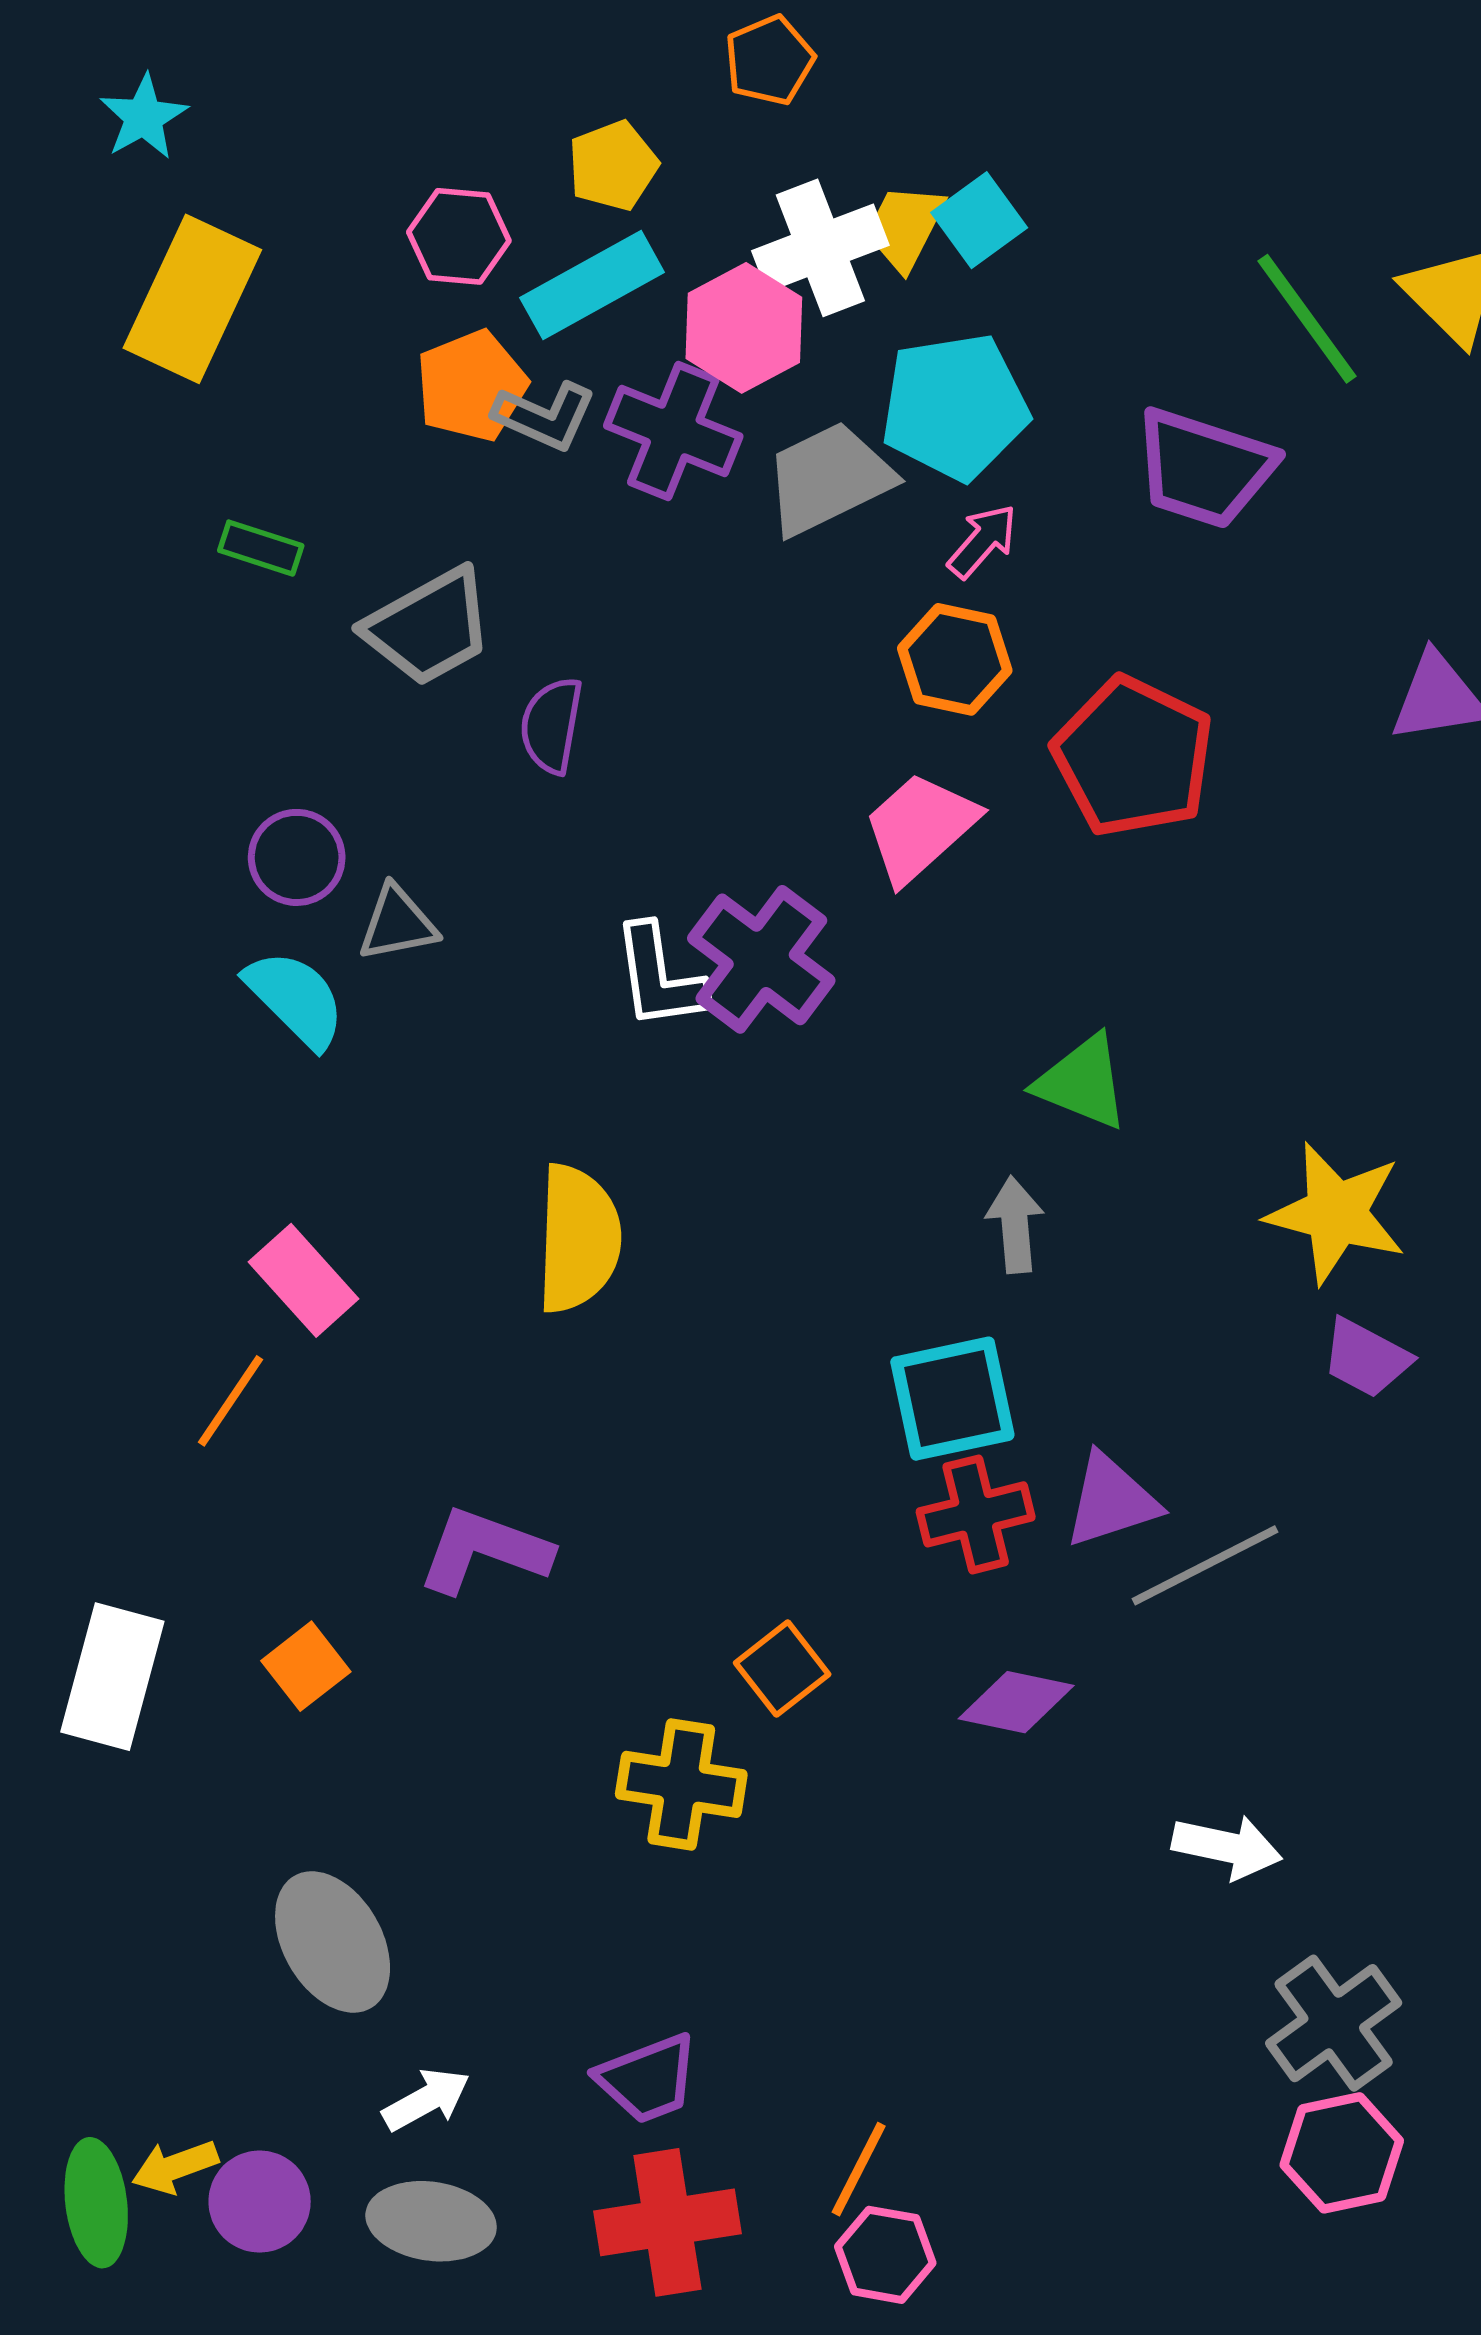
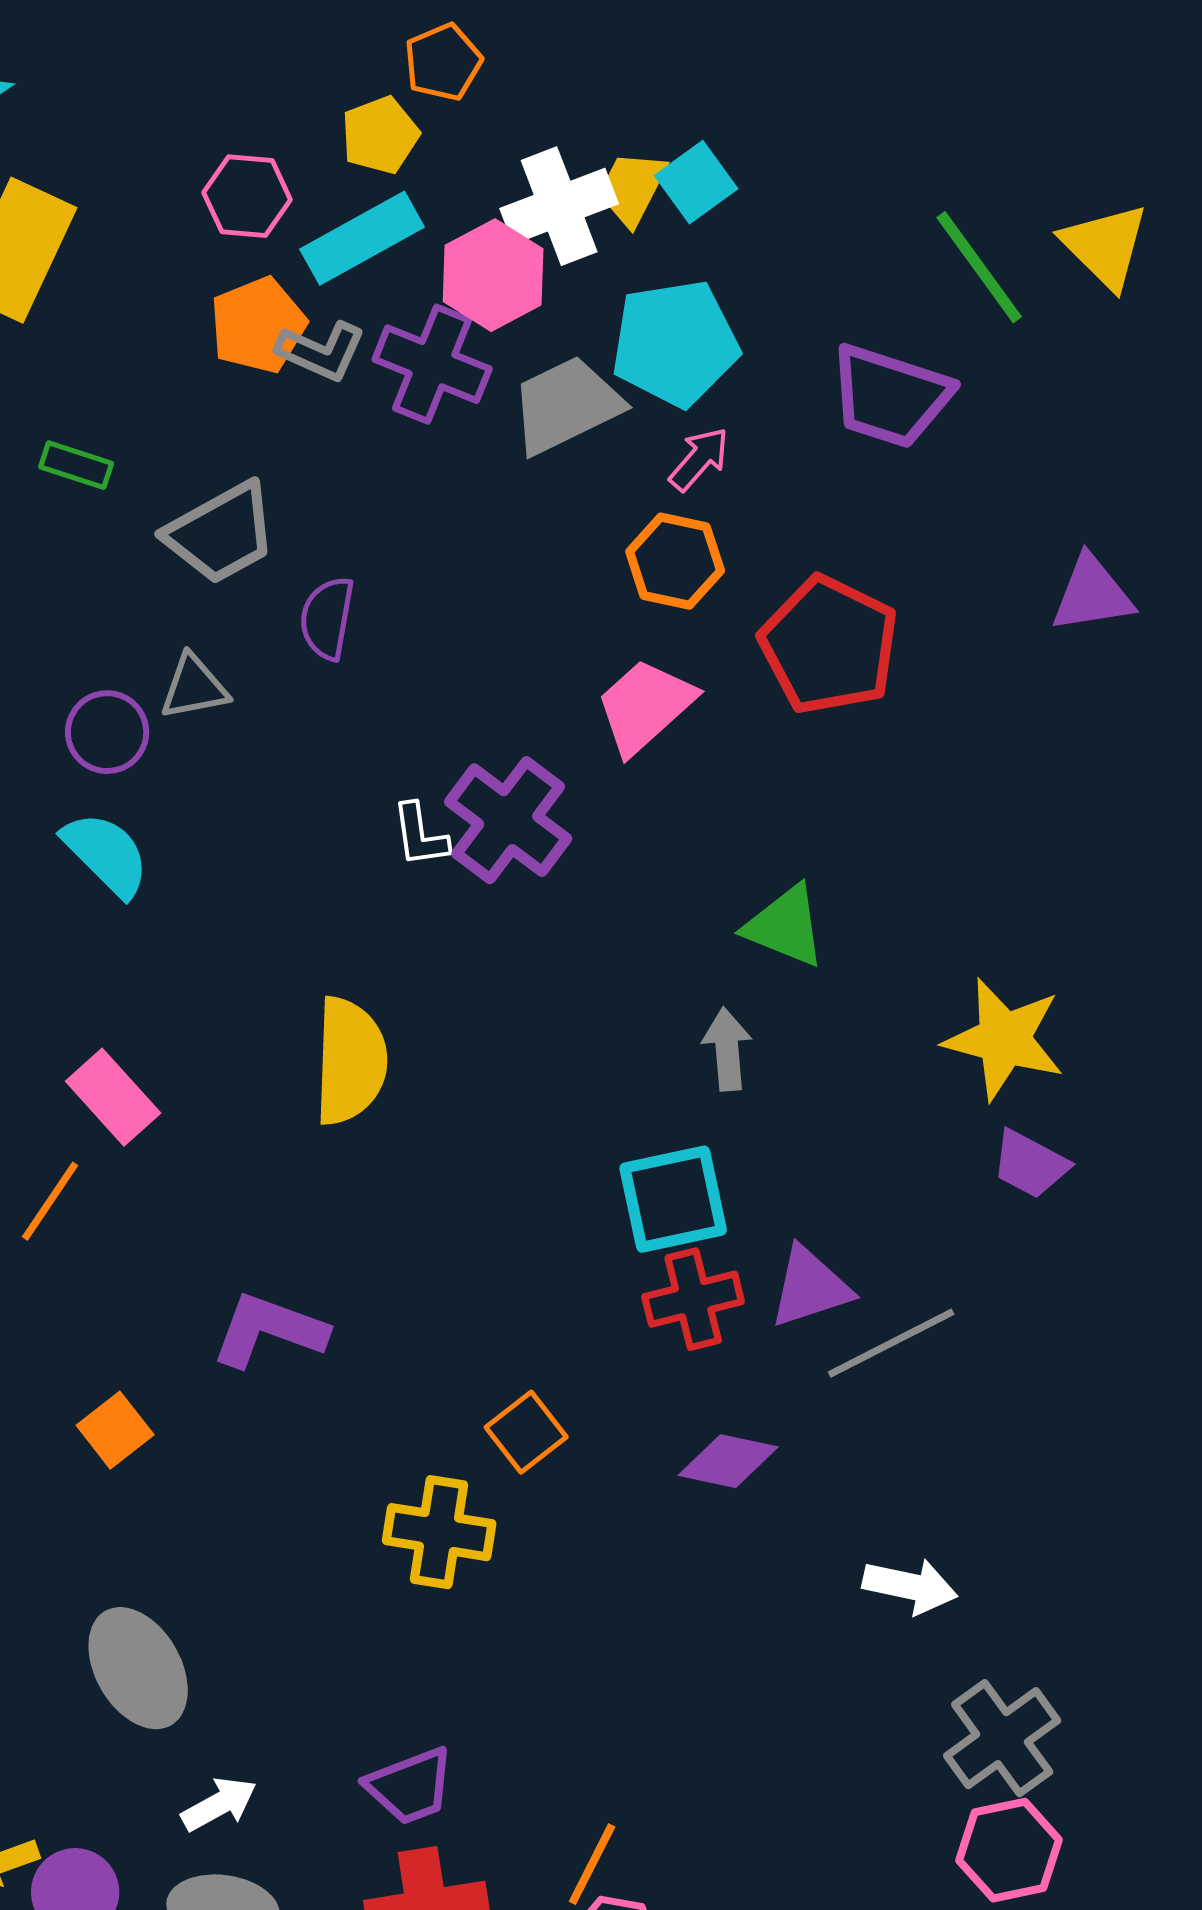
orange pentagon: (769, 60) -> (443, 62), moved
gray triangle: (397, 923) -> (194, 687), moved
white L-shape: (659, 977) -> (420, 835), size x0.7

